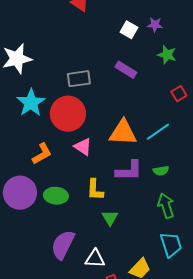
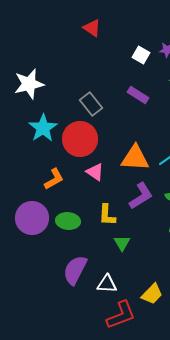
gray rectangle: (79, 79) -> (91, 104), turned 60
purple L-shape: (129, 171) -> (141, 196), turned -32

